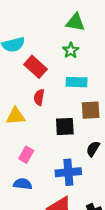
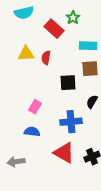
red rectangle: (36, 67) -> (54, 29), moved
cyan rectangle: (77, 82) -> (88, 46), moved
yellow triangle: (16, 116) -> (26, 54), moved

